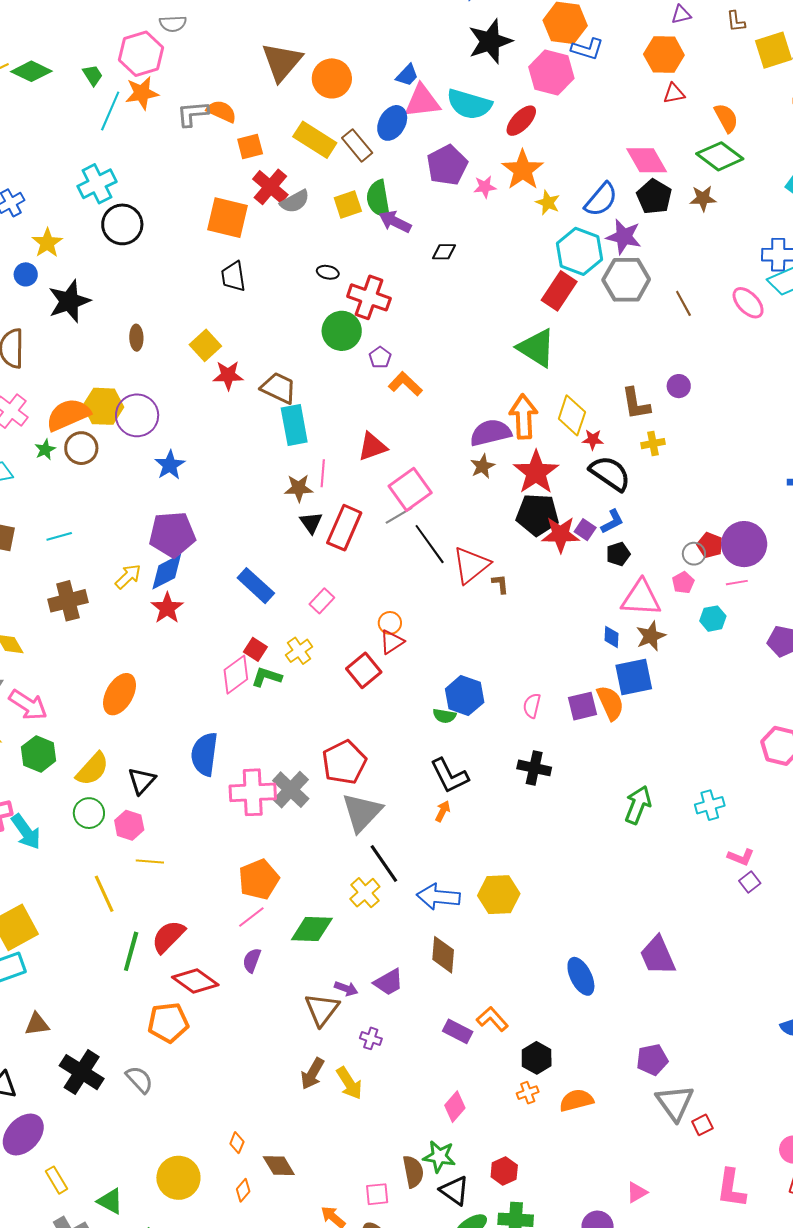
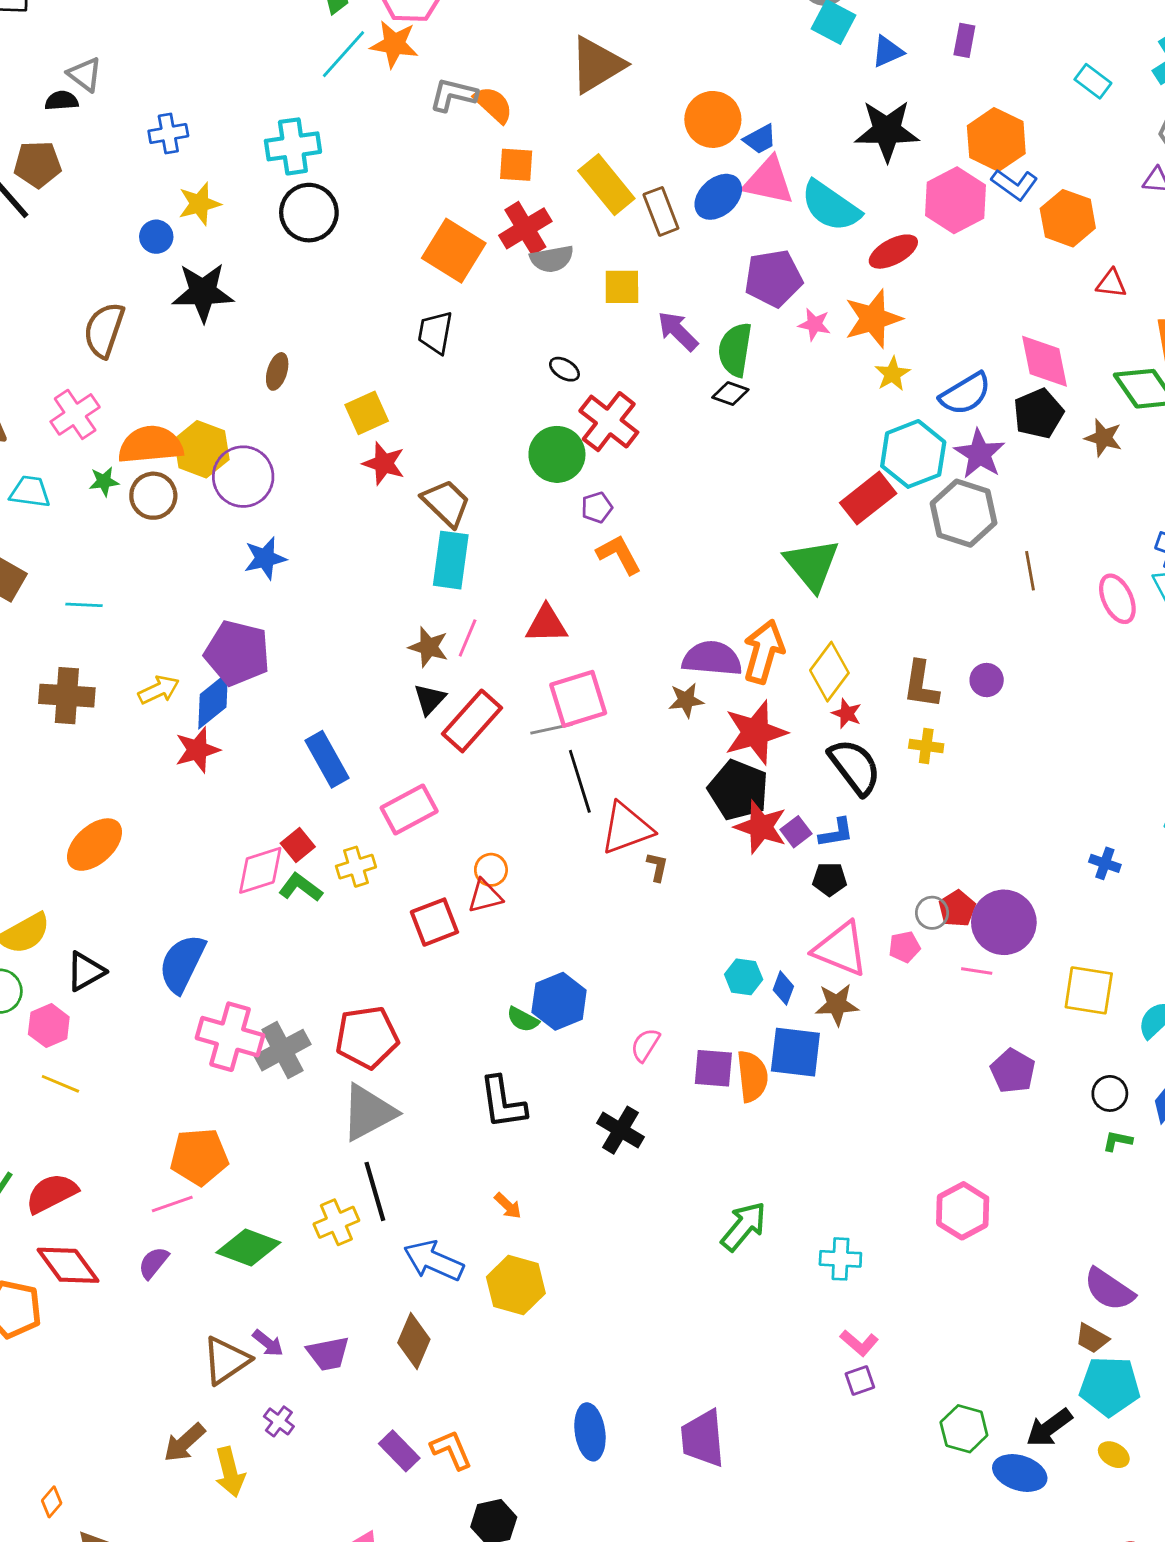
orange hexagon: (664, 55) -> (1068, 218), moved
orange circle: (332, 78) -> (713, 119), moved
green semicircle: (378, 199) -> (735, 350), moved
blue diamond: (167, 572) -> (213, 701), turned -30
pink rectangle: (322, 601) -> (409, 810), size x1.5
cyan hexagon: (713, 619) -> (744, 977), moved
orange arrow: (443, 811) -> (508, 1206), moved, turned 90

